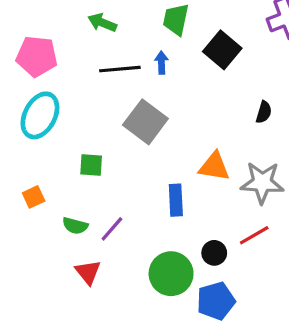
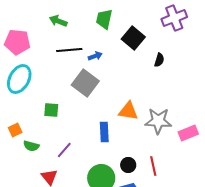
blue arrow: (161, 63) -> (95, 56), moved, turned 72
black semicircle: (264, 112) -> (159, 60), moved
green semicircle: (75, 226) -> (31, 146), moved
red line: (254, 235) -> (153, 166), moved, turned -72

